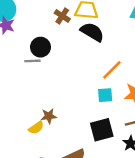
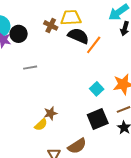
black circle: (41, 47) -> (19, 34), moved
orange line: (112, 70) -> (94, 45), moved
cyan square: (105, 95) -> (97, 89), turned -32

